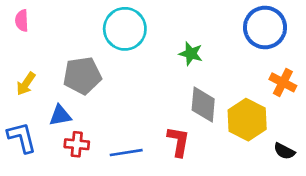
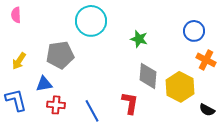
blue circle: (265, 27) -> (194, 31), moved, size x0.7
blue line: (126, 153) -> (92, 111), turned 70

